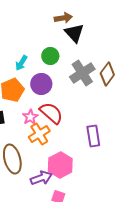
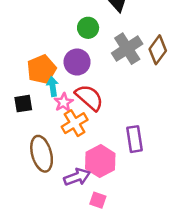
cyan arrow: (21, 63) -> (53, 86), moved, turned 140
purple rectangle: (93, 136) -> (134, 139), moved

